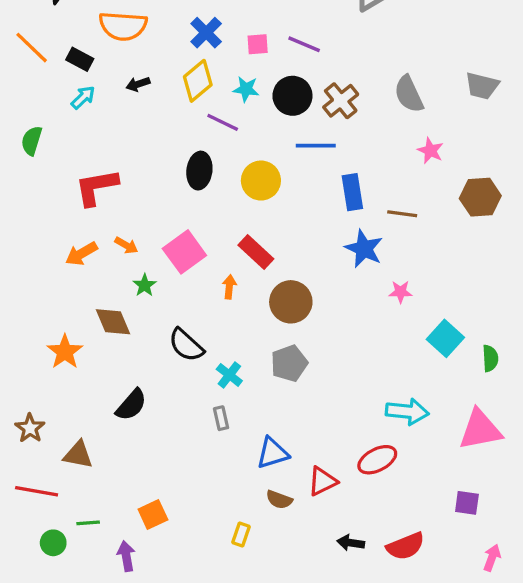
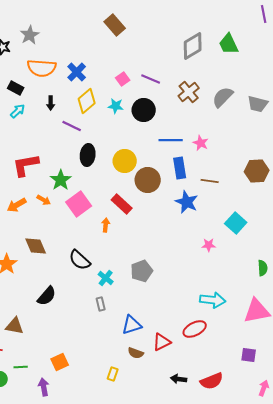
blue cross: (206, 33) -> (77, 72), moved
pink square: (258, 44) -> (123, 79), turned -32
black arrow: (138, 84) -> (51, 103), turned -72
gray semicircle: (409, 94) -> (223, 97), moved, turned 70
brown cross: (341, 101) -> (189, 92), moved
purple line: (223, 122) -> (72, 126), moved
blue line: (316, 146) -> (171, 140), moved
pink star: (430, 151) -> (201, 143), moved
green star: (145, 285) -> (61, 180), moved, size x1.5
pink star: (401, 292) -> (209, 245), moved
brown circle: (291, 302) -> (148, 180), moved
cyan square: (445, 338) -> (236, 223), moved

